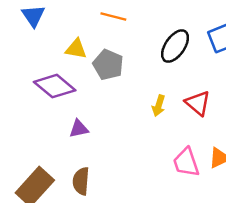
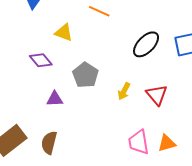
gray pentagon: (108, 65) -> (85, 75), moved
purple diamond: (55, 86) -> (41, 60), size x0.7

